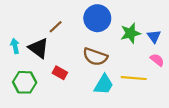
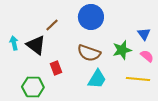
green star: (130, 33) -> (122, 50), moved
red rectangle: (60, 73) -> (56, 68), turned 40
yellow line: (134, 78) -> (138, 79), moved
green hexagon: (25, 82) -> (33, 87), moved

